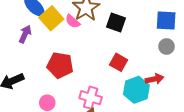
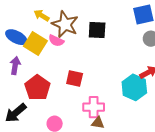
red square: (119, 62) -> (75, 78), moved
red pentagon: (60, 65) -> (37, 88), moved, turned -30

